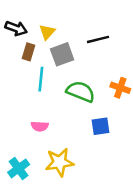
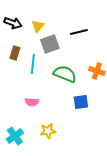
brown rectangle: (29, 52) -> (15, 53), moved
yellow star: (60, 162) -> (48, 131), size x0.7

